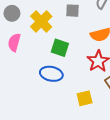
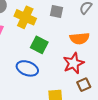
yellow cross: (41, 22) -> (25, 17), turned -30

